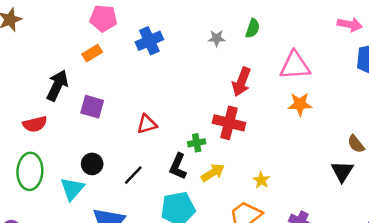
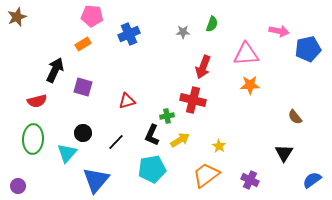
pink arrow: (350, 25) -> (279, 31), moved
black triangle: (342, 171) -> (284, 153), moved

